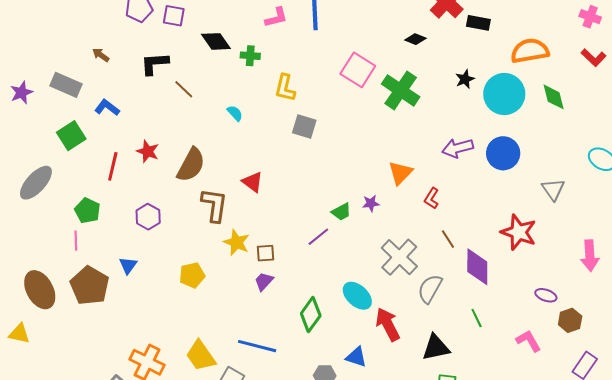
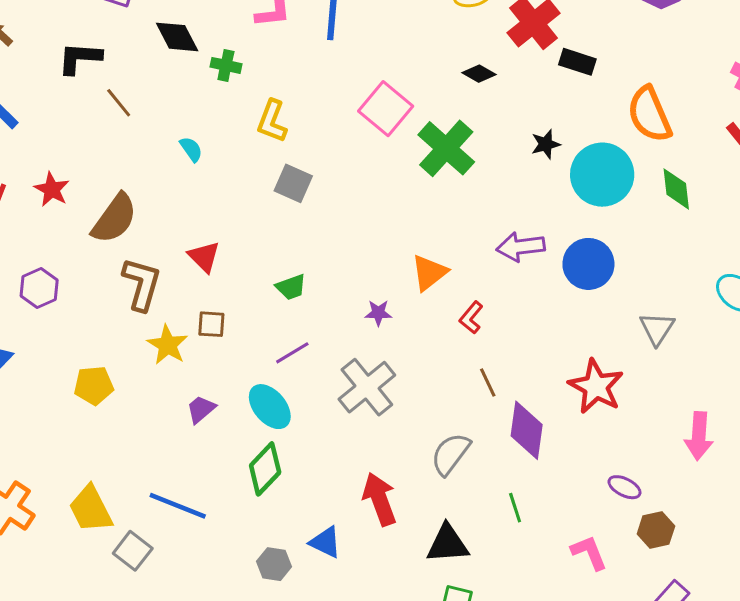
orange semicircle: (530, 51) -> (649, 114), turned -111
green trapezoid: (341, 212) -> (291, 287), moved
brown square: (265, 253) -> (211, 324), moved
gray cross: (399, 257) -> (367, 387), moved
cyan ellipse: (357, 296) -> (270, 407), moved

